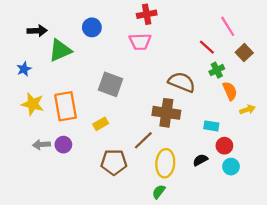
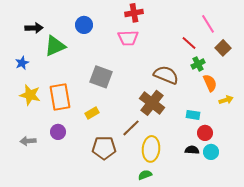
brown cross: (166, 113) -> (152, 103), turned 30
gray arrow: (41, 145) -> (28, 141), moved
black semicircle: (200, 160) -> (192, 150), moved, turned 32
green semicircle: (159, 192) -> (145, 175), turned 32

